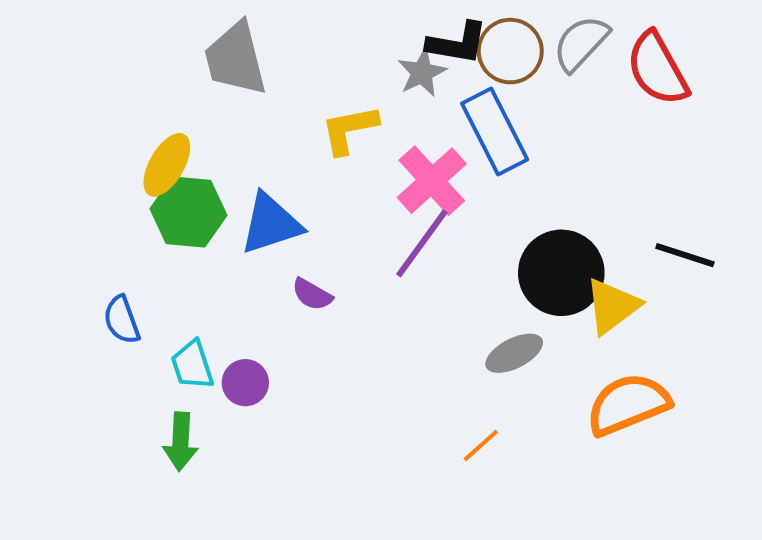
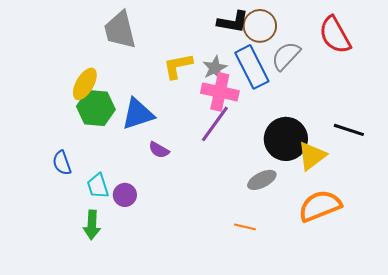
gray semicircle: (581, 43) -> (286, 56), moved
gray star: (422, 73) -> (215, 68), moved
pink cross: (432, 181) -> (220, 92), turned -36
orange line: (481, 445) -> (245, 227), turned 55

